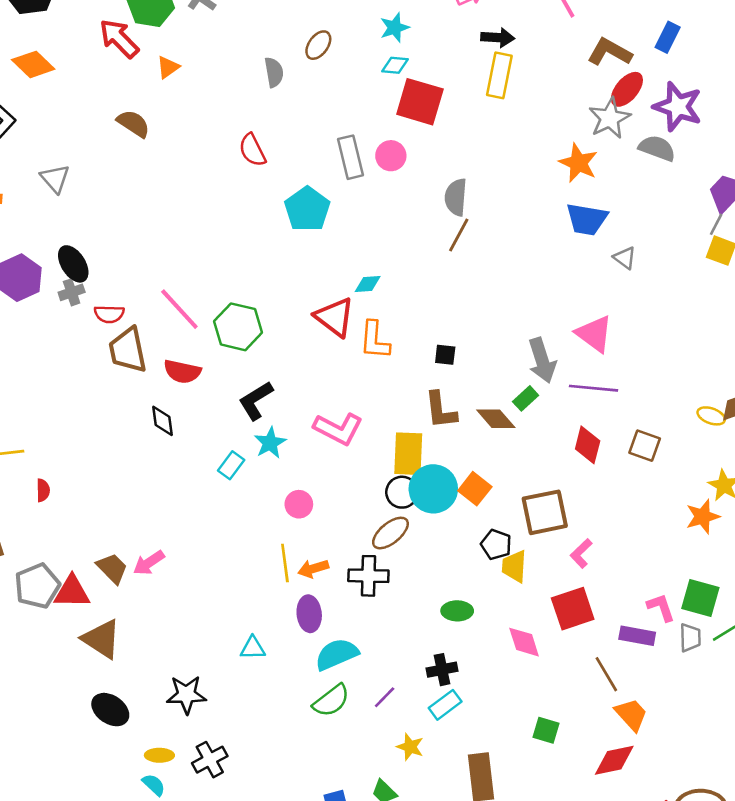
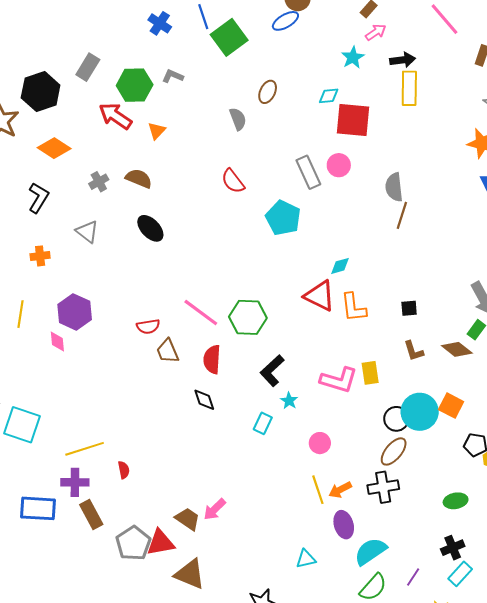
cyan star: (395, 28) -> (353, 57), moved
black ellipse: (73, 264) -> (150, 228), moved
gray cross: (72, 292) -> (99, 182), moved
brown trapezoid: (128, 350) -> (168, 351), size x0.7
red semicircle: (182, 372) -> (212, 359), turned 92
brown L-shape: (441, 410) -> (414, 351), size x0.7
cyan star: (270, 443) -> (289, 401), size x0.7
yellow rectangle: (408, 454) -> (370, 373), moved, size x0.7

